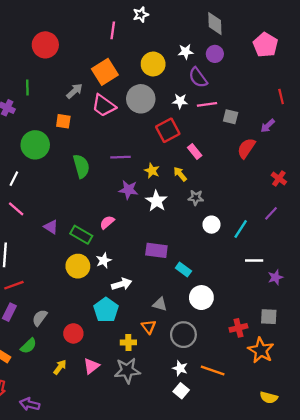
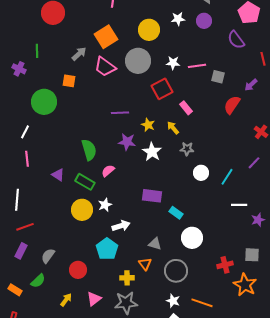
purple semicircle: (198, 77) -> (236, 40), moved
green semicircle: (81, 166) -> (89, 150), moved
pink line: (16, 209) -> (27, 159), turned 42

